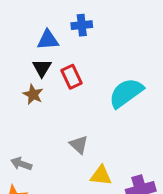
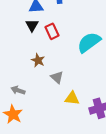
brown star: (33, 94) -> (38, 60), moved

